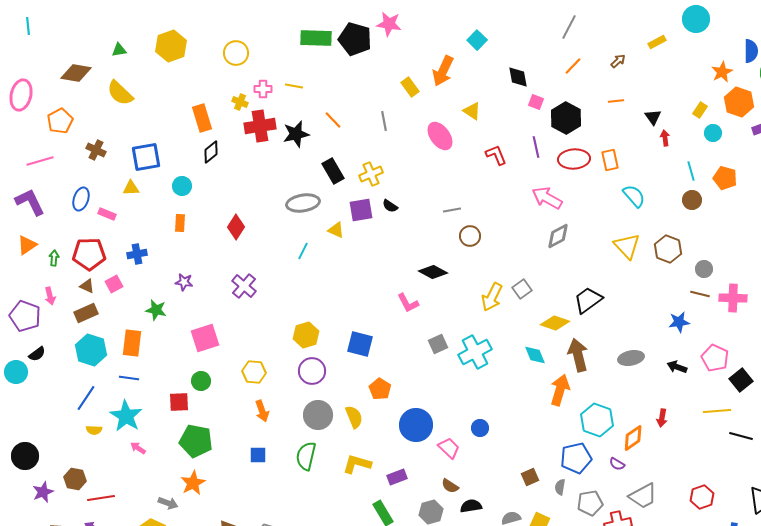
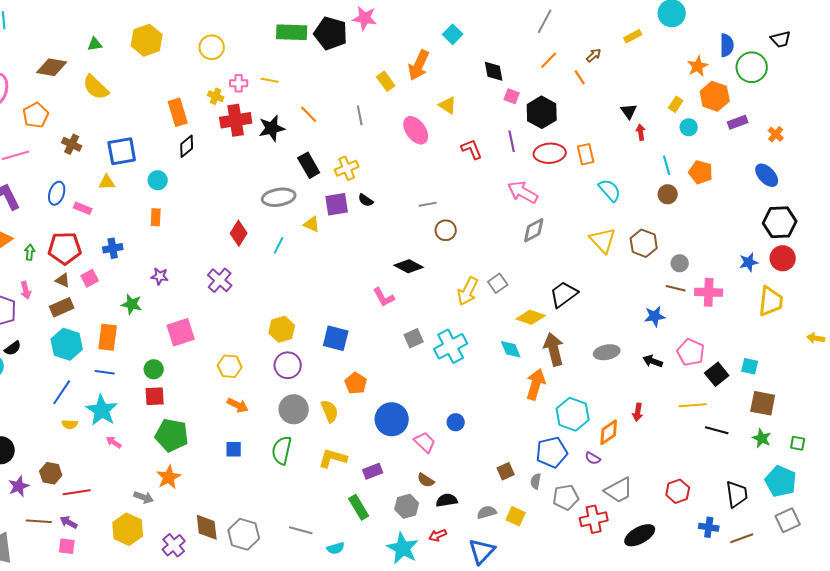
orange line: (616, 101) -> (580, 77), moved, turned 63
red diamond: (236, 227) -> (239, 233), moved
green circle: (201, 381) -> (154, 369), moved
orange arrow: (262, 411) -> (238, 405), turned -45

